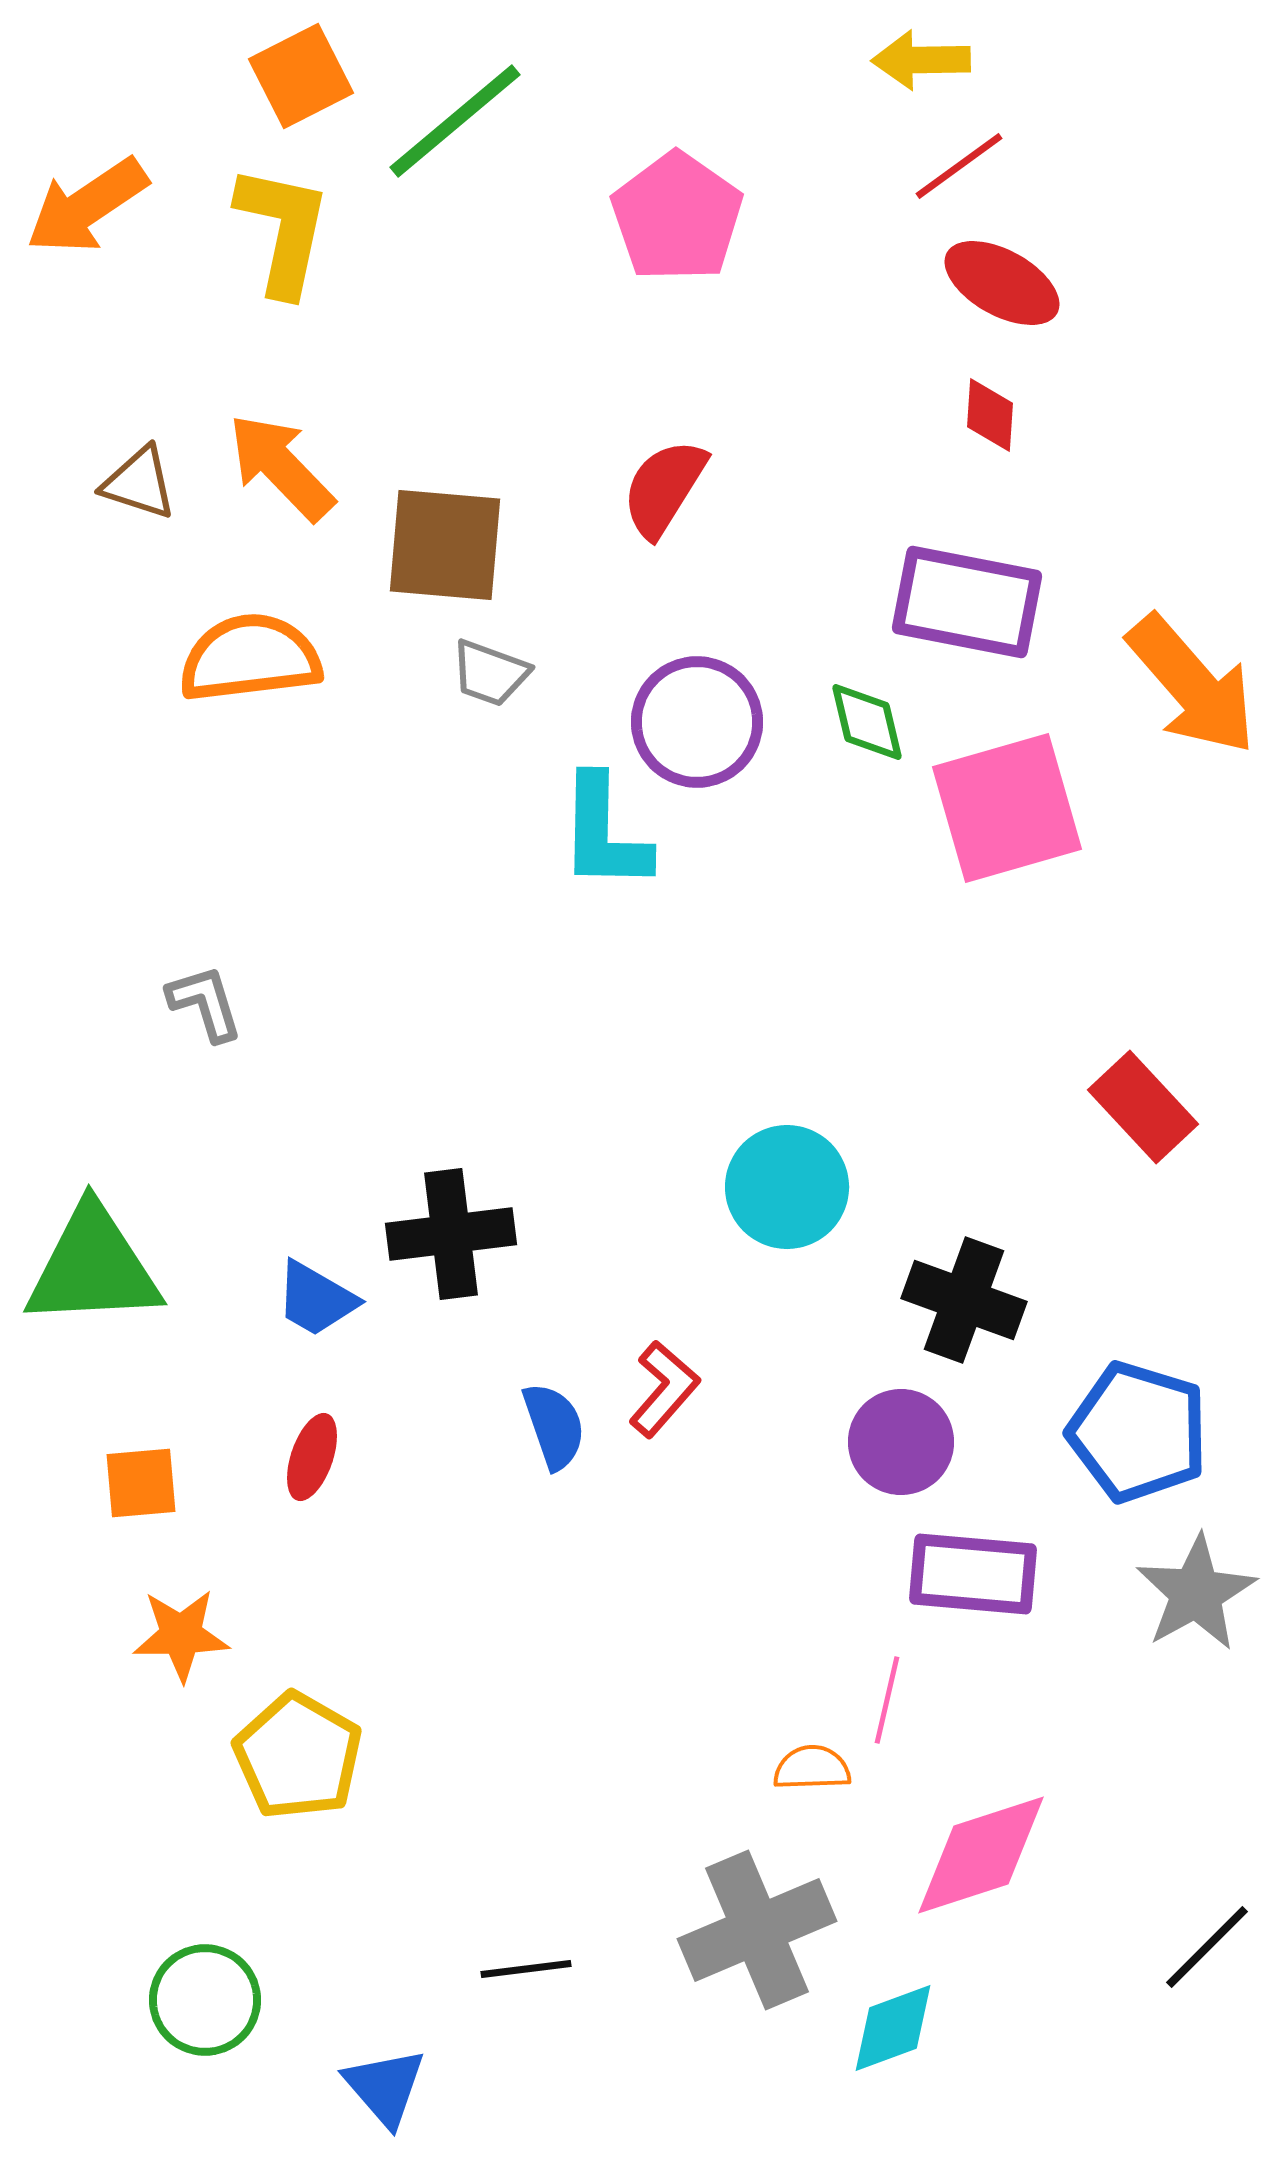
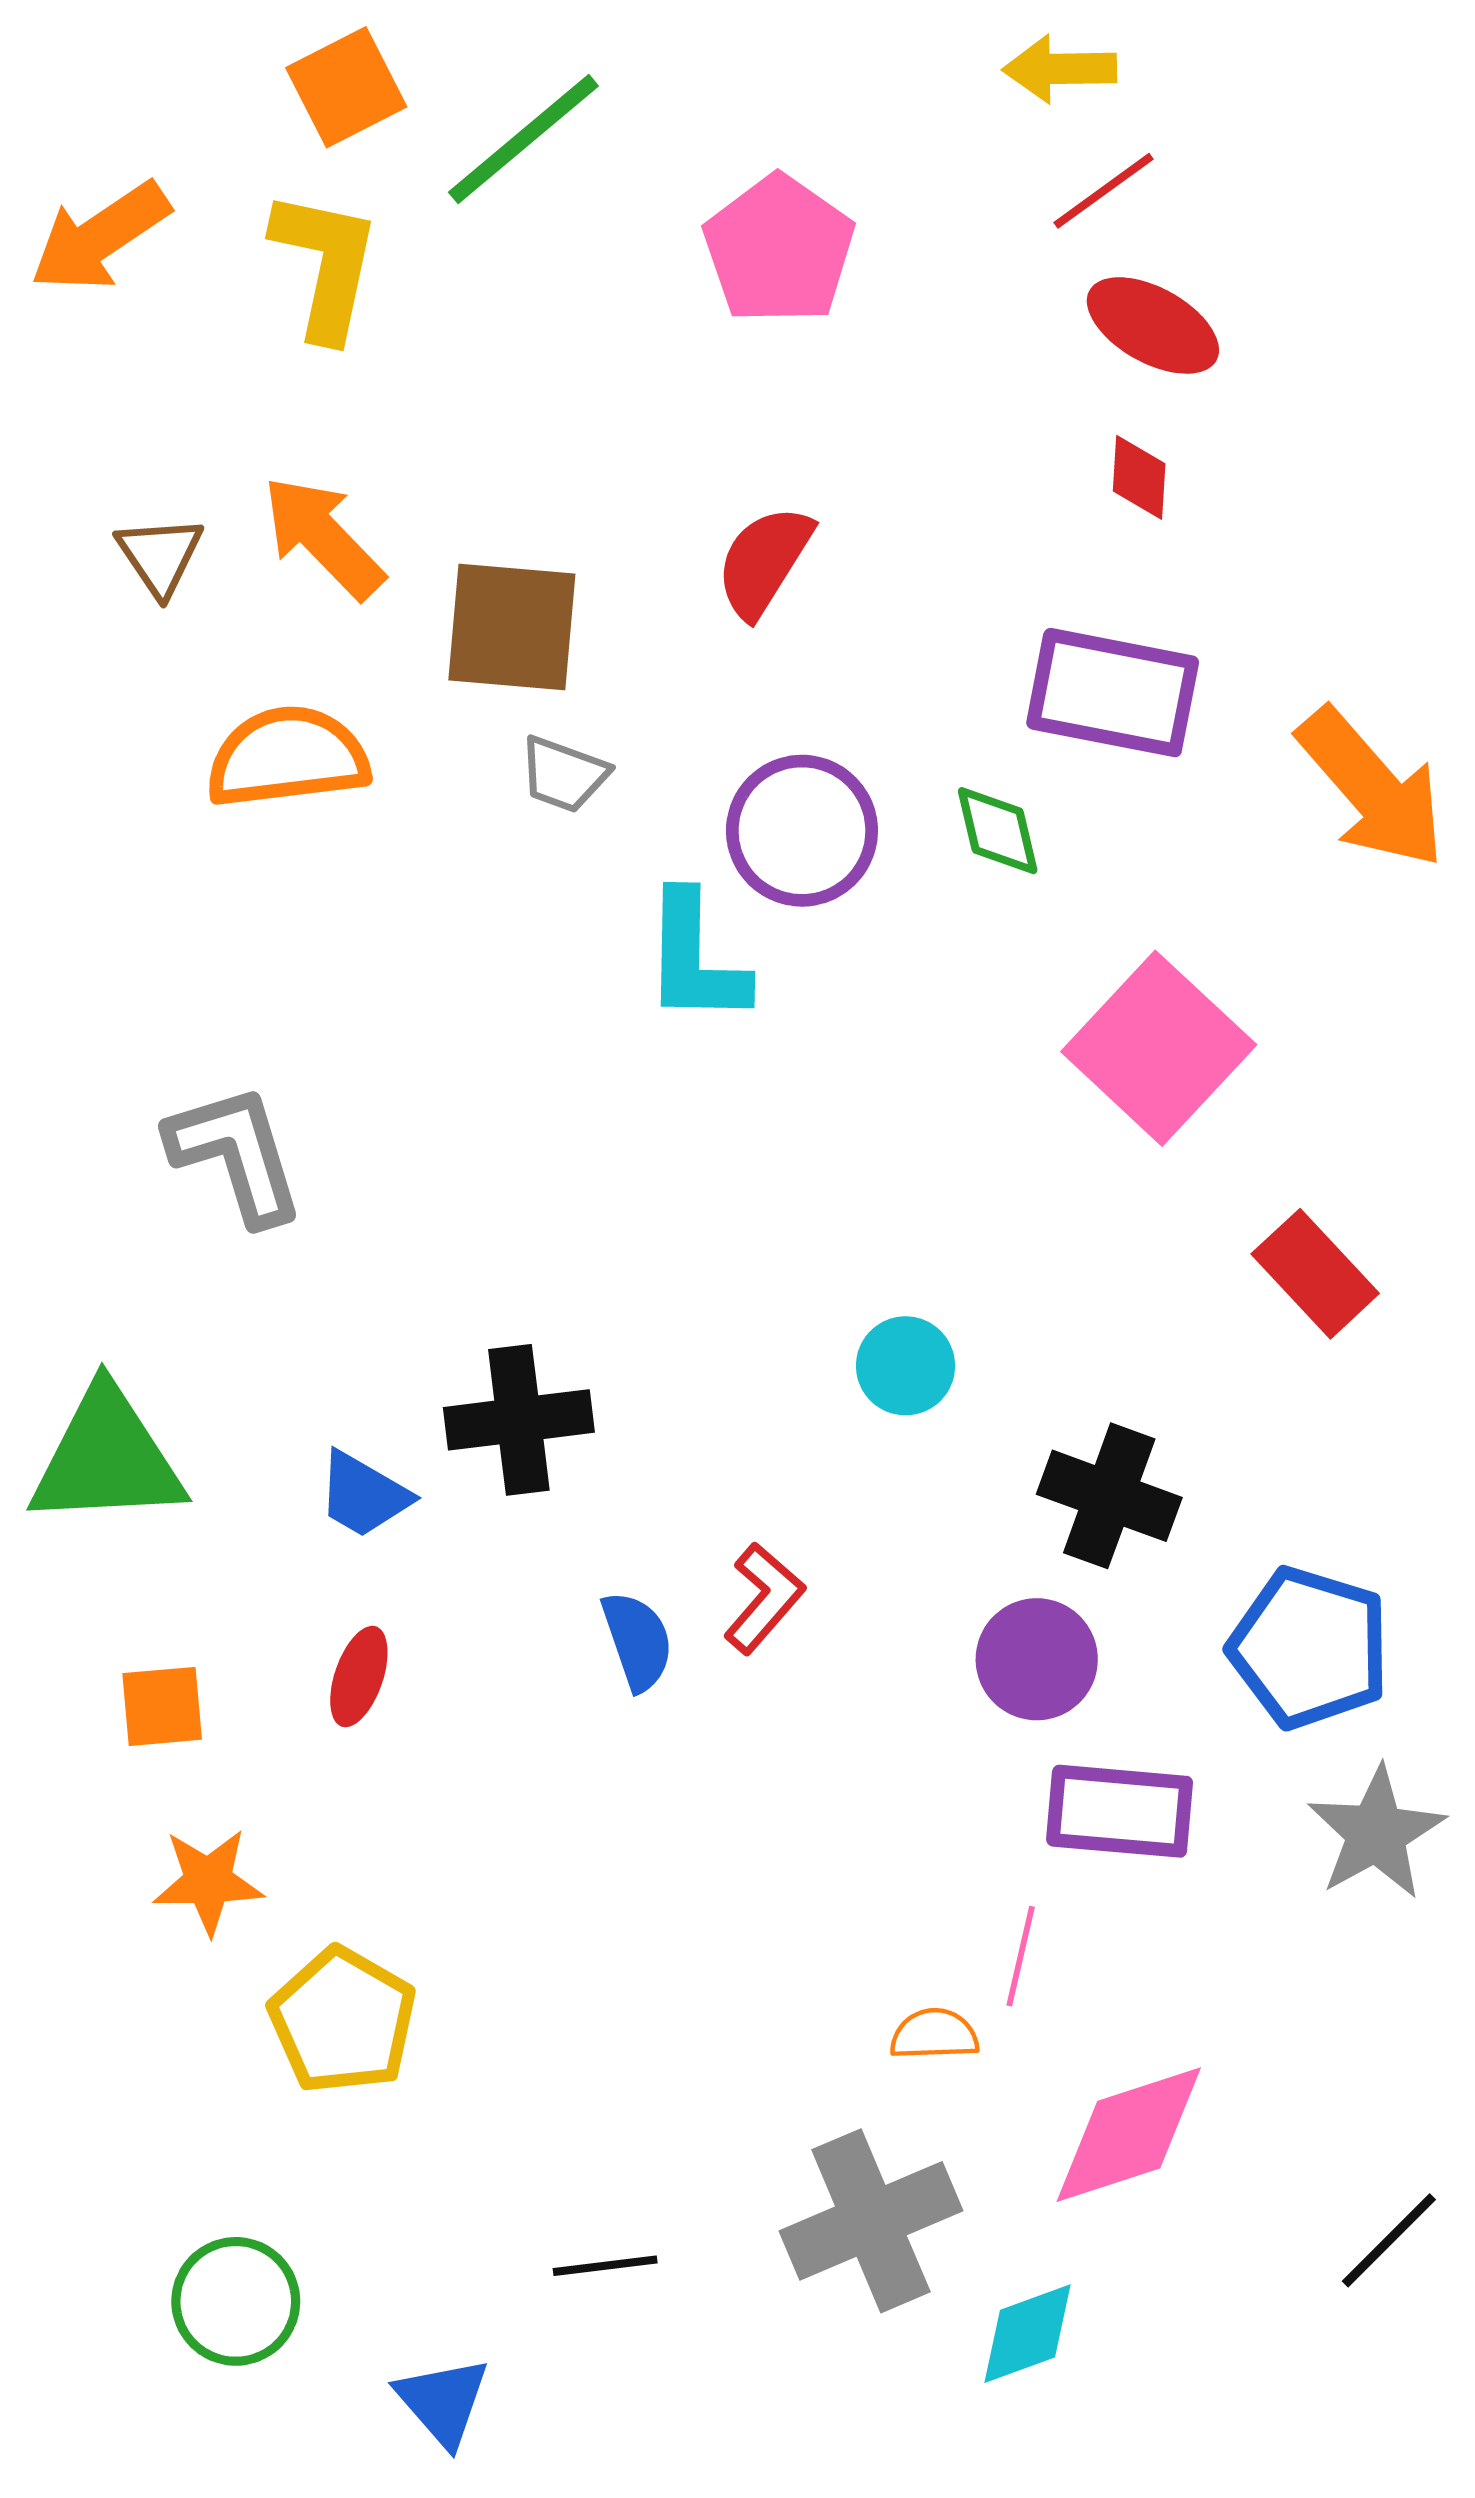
brown triangle: (139, 483) -> (160, 556), turned 38
pink square: (1007, 808) -> (1159, 1048), moved, turned -31
gray L-shape: (205, 1003) -> (236, 1154), size x1.6
cyan circle: (787, 1187) -> (906, 1366), size x0.7

